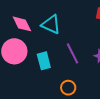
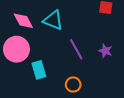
cyan rectangle: (44, 61) -> (39, 70), moved

